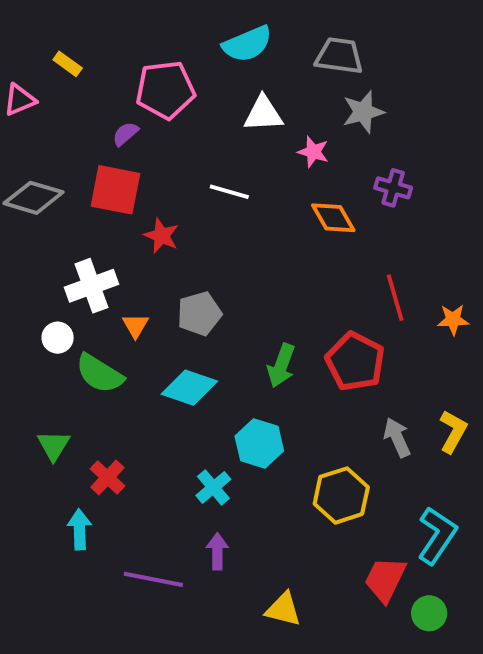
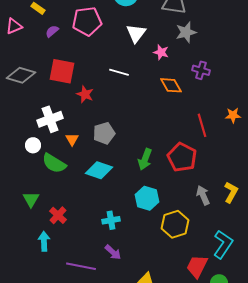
white triangle: (263, 114) -> (136, 33), turned -50
purple semicircle: (125, 134) -> (52, 31), moved
orange star: (453, 320) -> (233, 115), moved
cyan hexagon: (259, 443) -> (147, 198), moved
cyan cross: (213, 487) -> (111, 220), turned 30
purple arrow: (217, 551) -> (113, 252), turned 132

